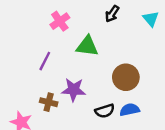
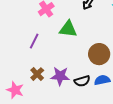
purple star: (74, 90) -> (60, 76), moved
brown cross: (49, 102) -> (37, 74), turned 32

